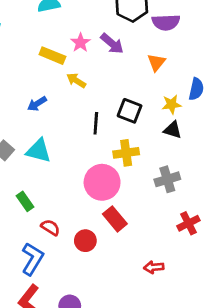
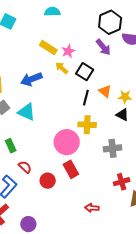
pink star: (80, 43) -> (68, 51), moved
purple arrow: (112, 44) -> (103, 47), moved
orange triangle: (156, 62) -> (105, 91), moved, turned -40
blue arrow: (37, 104) -> (31, 79), size x1.5
black square: (130, 111) -> (85, 72), moved
black line: (96, 123) -> (86, 98), moved

